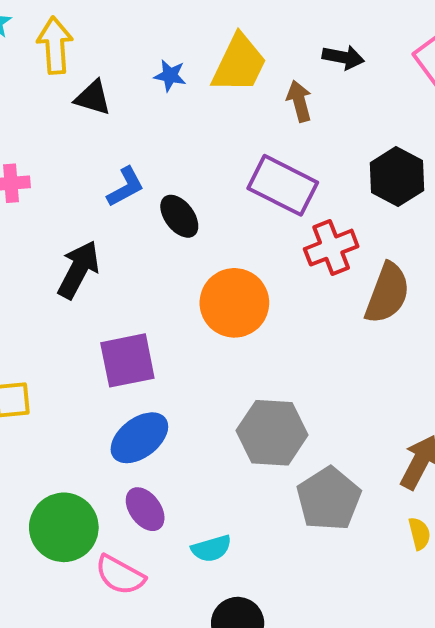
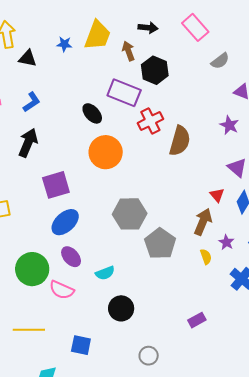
black hexagon: (397, 177) -> (155, 70), moved
blue L-shape: (126, 187) -> (32, 102), moved
black ellipse: (179, 216) -> (92, 113), moved

